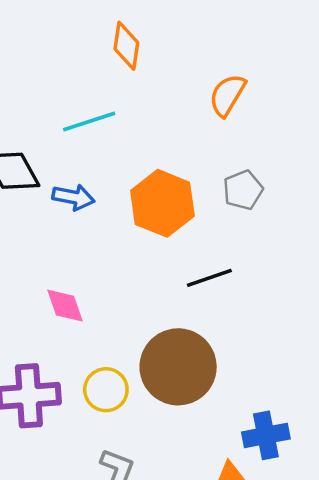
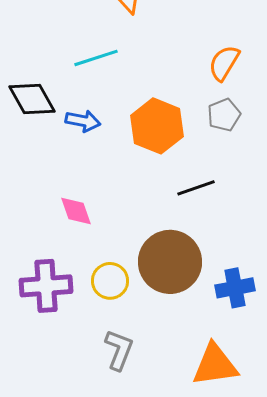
orange semicircle: (227, 95) -> (224, 63), moved
blue cross: (266, 435) -> (235, 288), moved

